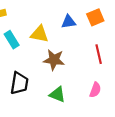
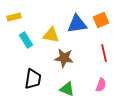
blue triangle: (68, 22) -> (77, 24), size x1.5

